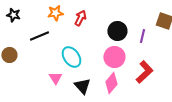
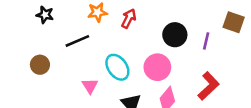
pink circle: (114, 57) -> (157, 67), moved
pink triangle: (55, 78) -> (90, 86), moved

